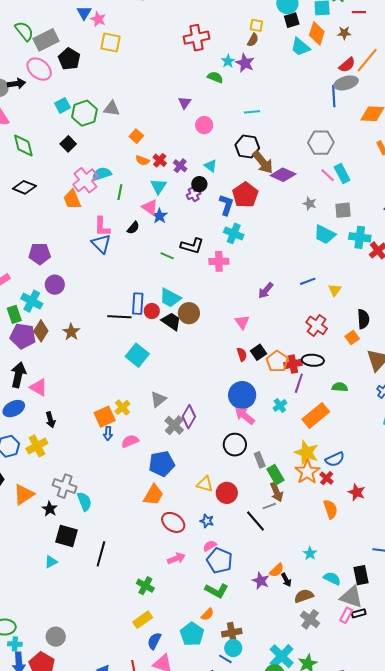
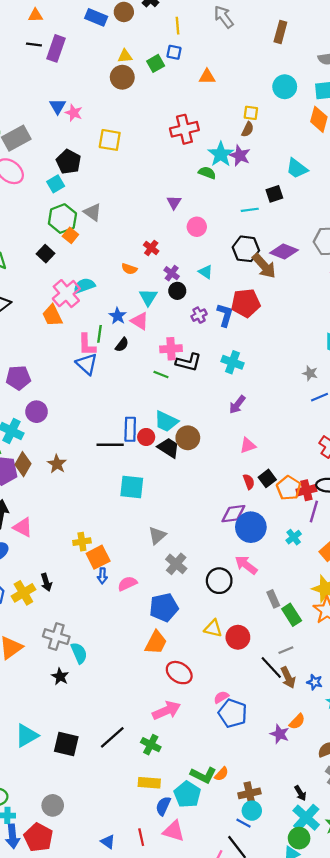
black square: (292, 20) -> (274, 194), moved
yellow square: (111, 43) -> (110, 140), moved
cyan trapezoid: (300, 47) -> (297, 168), moved
black pentagon: (69, 59) -> (69, 162), moved
cyan star: (228, 61) -> (221, 154), size x1.6
cyan square: (62, 105) -> (56, 184), moved
gray triangle: (112, 109) -> (93, 212), turned 30
orange square: (136, 136) -> (70, 235), moved
red cross: (160, 160) -> (151, 248), moved
purple diamond: (283, 175) -> (284, 251), moved
black circle: (199, 184) -> (177, 291), moved
green line: (120, 192) -> (100, 334), moved
purple cross: (194, 194) -> (199, 315), moved
red pentagon: (245, 195) -> (246, 303), turned 30
gray star: (310, 204) -> (310, 373), moved
blue star: (160, 216) -> (118, 316), moved
cyan cross: (234, 233) -> (232, 362), moved
pink cross: (219, 261) -> (171, 349), moved
purple arrow: (266, 291) -> (237, 405), moved
pink triangle: (242, 322) -> (248, 445), turned 49
cyan square: (137, 355) -> (132, 487), turned -30
yellow cross: (122, 407) -> (82, 542), moved, turned 35
pink arrow: (245, 416) -> (246, 565), moved
purple diamond: (189, 417) -> (233, 514), moved, turned 55
black arrow: (50, 420) -> (46, 582), moved
black circle: (235, 445) -> (219, 581), moved
brown arrow: (277, 492) -> (288, 678), moved
black star: (50, 509) -> (60, 677), moved
blue star: (207, 521) -> (315, 682), moved
black square: (66, 536) -> (66, 744), moved
black line: (101, 554) -> (112, 737), moved, turned 35
pink arrow: (176, 558) -> (166, 710), moved, size x1.4
cyan triangle: (51, 562) -> (27, 735), moved, size x1.6
black arrow: (286, 580) -> (300, 793), moved
green L-shape: (217, 591) -> (203, 775), moved
yellow rectangle: (143, 620) -> (149, 783), turned 42
cyan pentagon: (192, 634) -> (187, 794), moved

